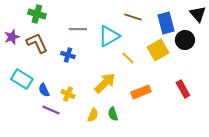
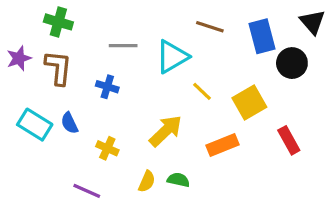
brown L-shape: (37, 43) -> (58, 68), turned 30
yellow square: (158, 50) -> (249, 102), moved
blue semicircle: (44, 90) -> (69, 123), moved
purple line: (51, 110) -> (87, 191), moved
green semicircle: (113, 114) -> (178, 180), turned 120

